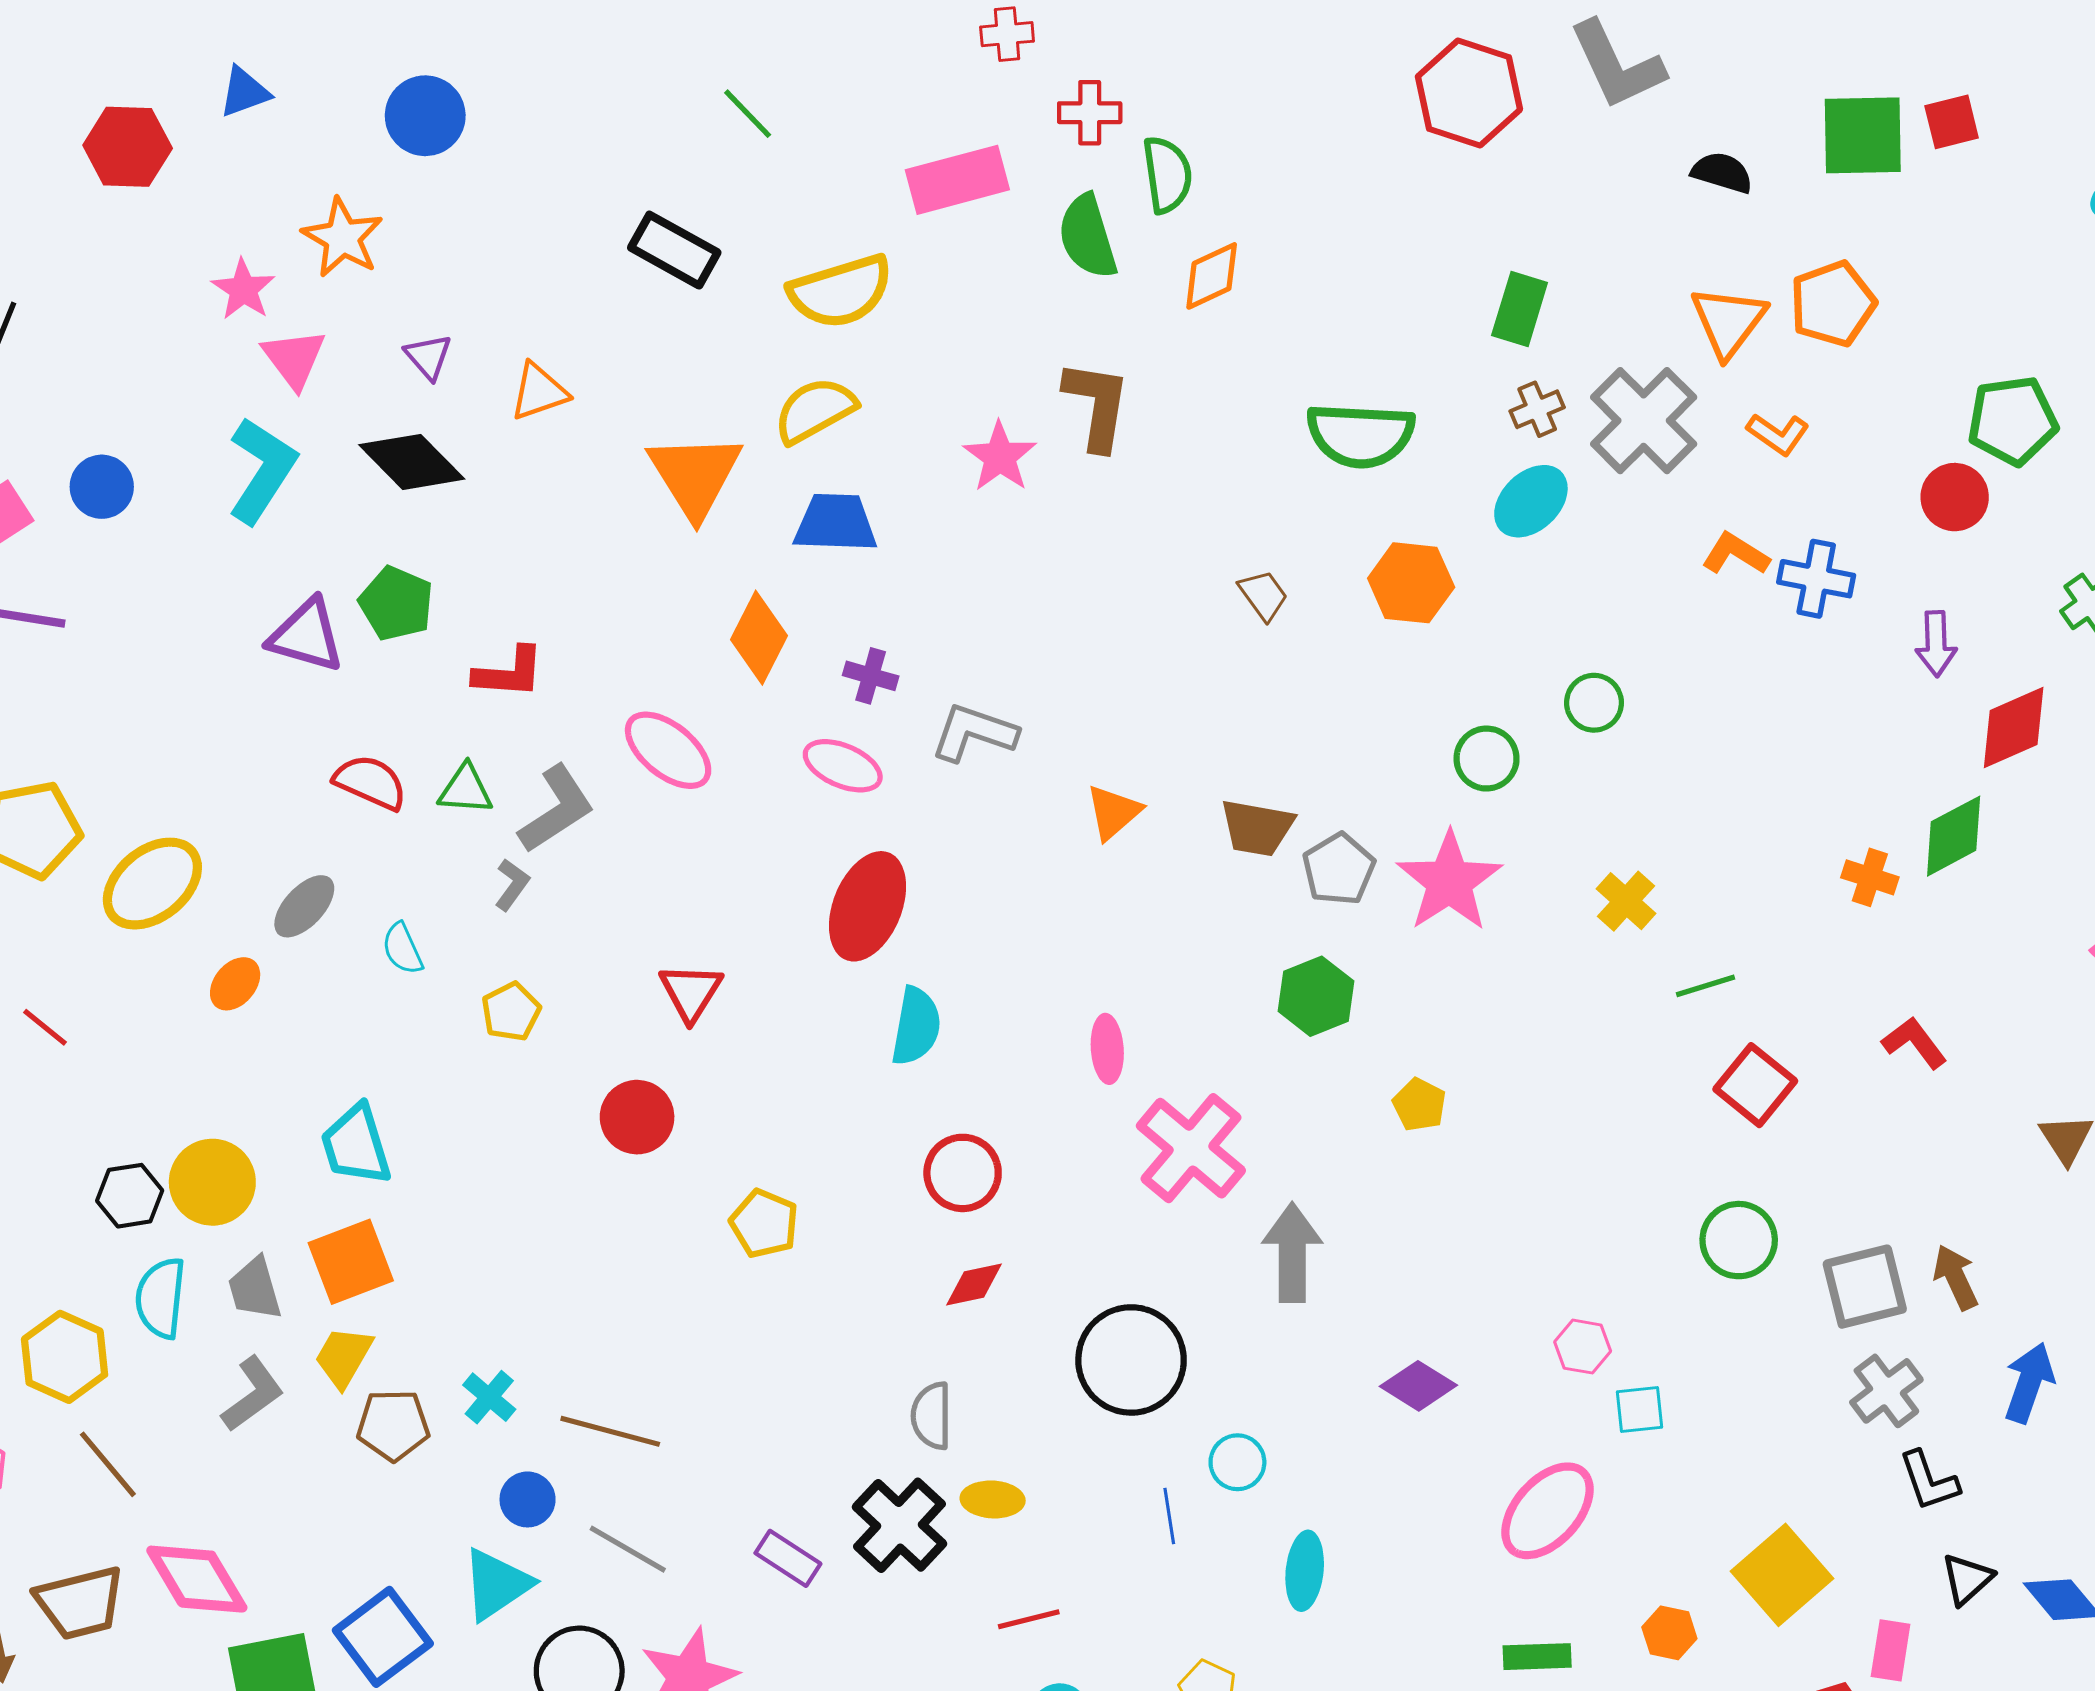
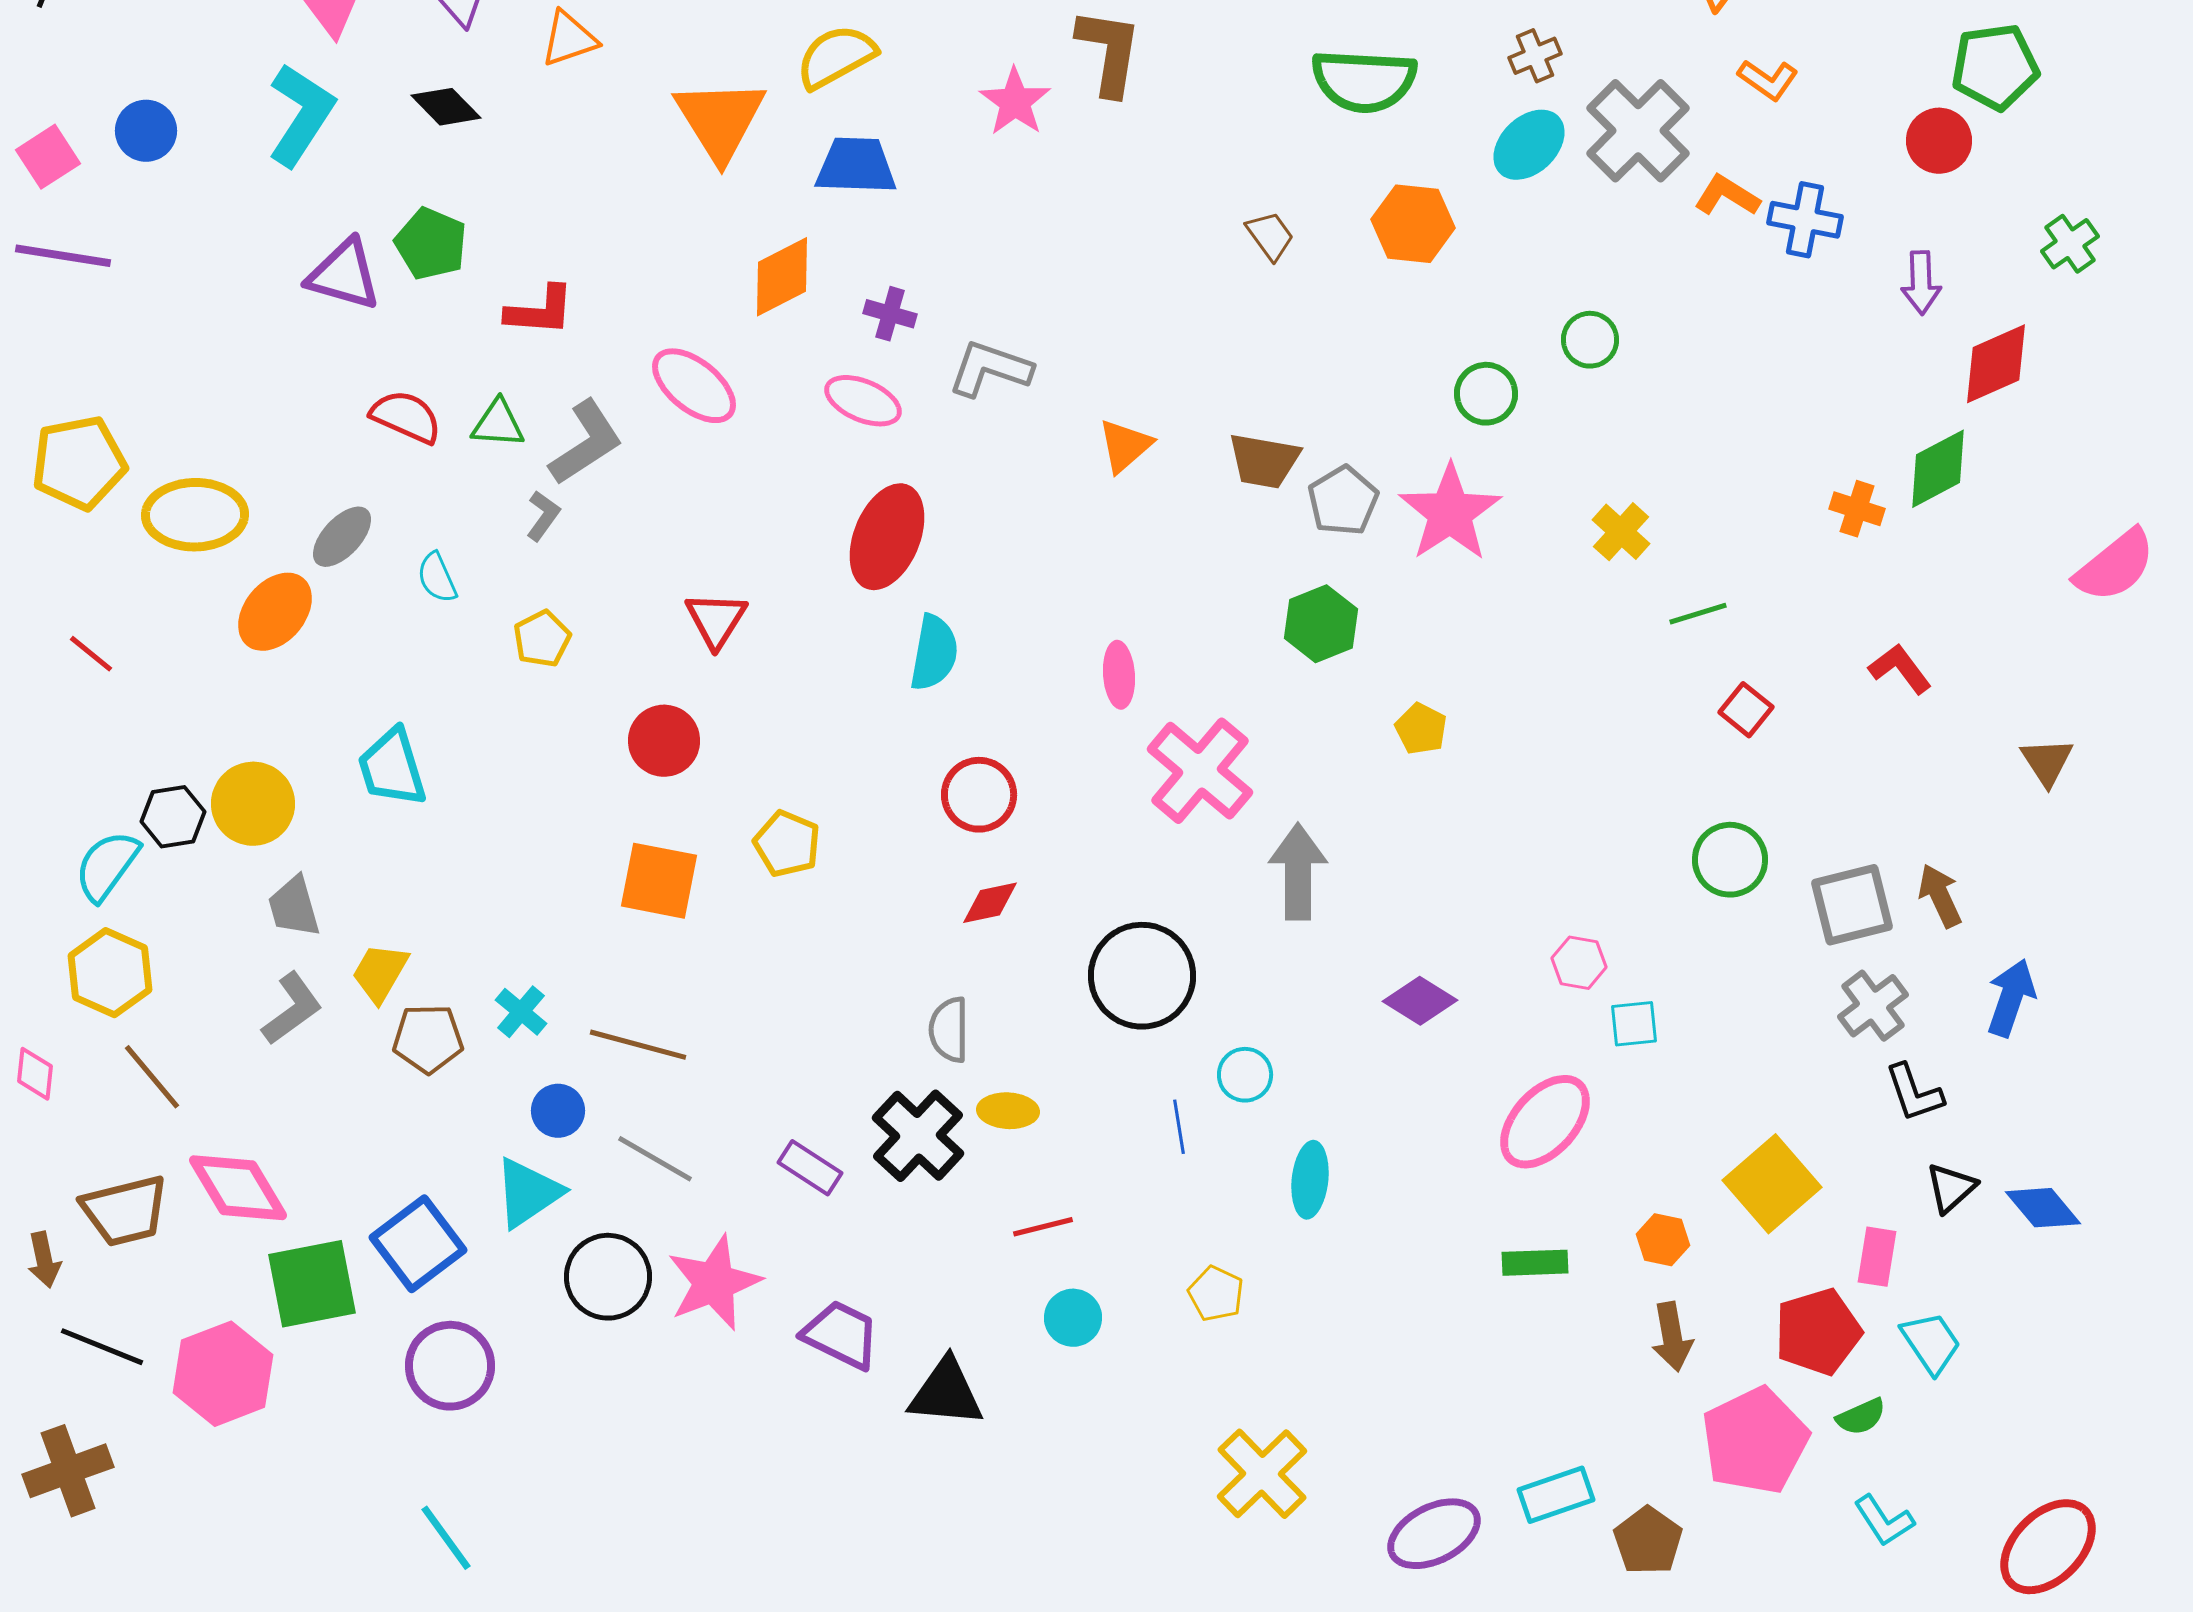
gray cross: (1644, 421) -> (1638, 131), moved
black diamond: (412, 462) -> (446, 107), size x0.7
orange diamond: (759, 638) -> (782, 277), turned 36
yellow ellipse: (152, 884) -> (195, 515), turned 38
orange ellipse: (235, 984) -> (275, 612), size x1.5
red square: (1755, 1085) -> (1746, 710), size x0.7
orange square: (351, 1262) -> (659, 881), moved, turned 32
cyan semicircle: (161, 1298) -> (107, 866), moved, turned 30

